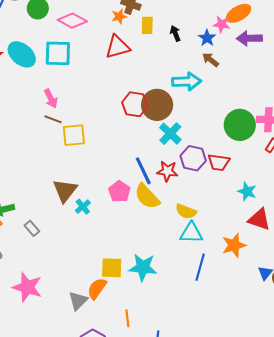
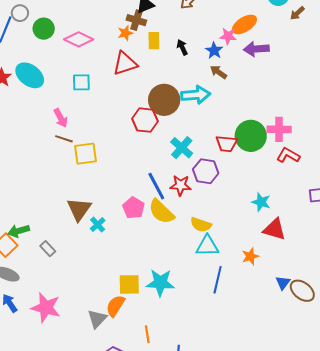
cyan square: (58, 53) -> (81, 82), moved, size x0.7
brown circle: (157, 105) -> (164, 100), moved
red trapezoid: (219, 162) -> (227, 144), moved
orange star: (234, 245) -> (250, 256), size x0.7

